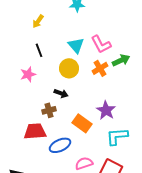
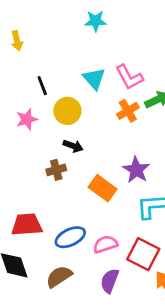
yellow arrow: (38, 21) -> (17, 41), moved, turned -48
yellow circle: (69, 68) -> (67, 111), moved
red trapezoid: (35, 131) -> (27, 225), moved
blue ellipse: (60, 145) -> (70, 237), moved

